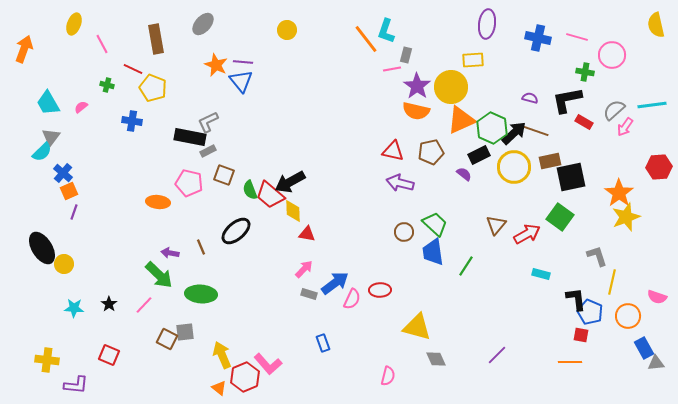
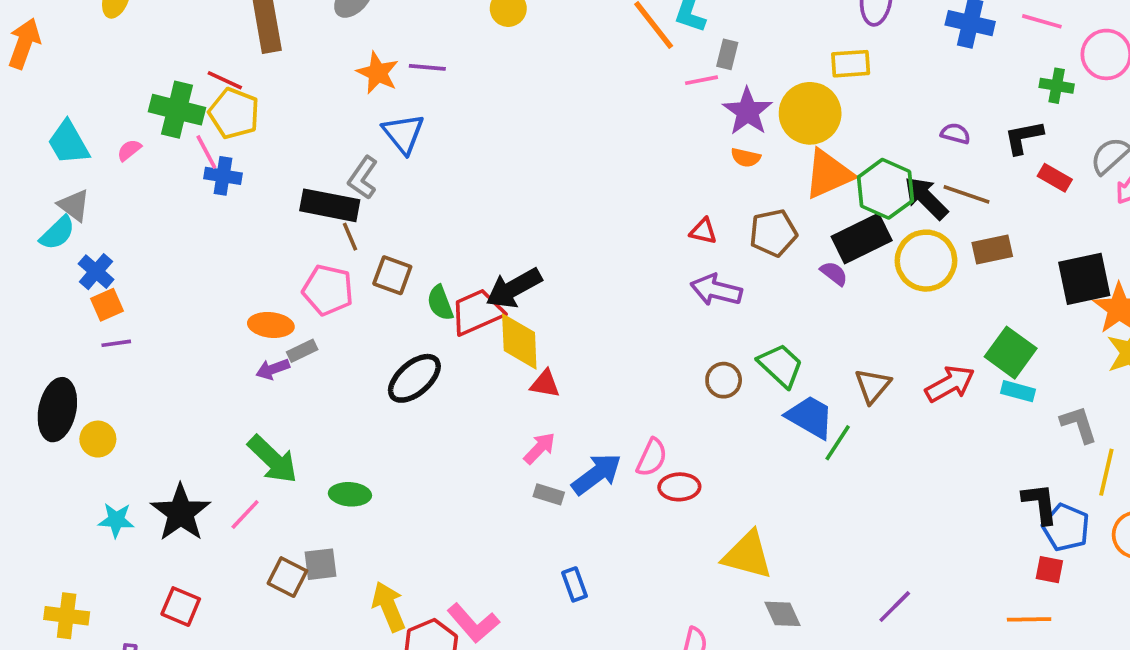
pink line: (102, 44) -> (206, 152), moved
blue triangle: (241, 81) -> (403, 134), moved
green cross: (107, 85) -> (177, 110), size x2.0
yellow pentagon: (153, 88) -> (234, 113), moved
black L-shape: (567, 100) -> (1024, 137), size x0.7
orange semicircle: (416, 111) -> (746, 157), size x0.6
gray L-shape: (208, 122) -> (363, 178), turned -30
black arrow: (514, 133) -> (926, 198), turned -92
gray triangle: (51, 137) -> (74, 205), turned -30
gray rectangle: (208, 151) -> (302, 351), moved
red triangle: (393, 151) -> (703, 231), size x0.7
black rectangle: (479, 155) -> (862, 238), size x1.4
black square: (571, 177) -> (1084, 279), moved
red trapezoid: (270, 195) -> (477, 312), turned 116
yellow diamond: (293, 211) -> (519, 342), size x1.4
purple line: (74, 212) -> (116, 343), turned 63
brown triangle: (496, 225) -> (873, 386), moved
brown line: (201, 247) -> (350, 237), moved
black ellipse: (42, 248) -> (57, 410), turned 44
blue trapezoid: (433, 252) -> (810, 417), moved, turned 128
purple arrow: (170, 253) -> (273, 369), moved, turned -30
cyan rectangle: (541, 274) -> (1018, 391), moved
green ellipse: (201, 294) -> (350, 494), size x0.7
pink semicircle: (352, 299) -> (652, 457), moved
black star: (109, 304) -> (181, 513), size x2.0

